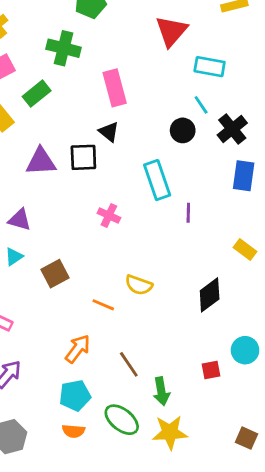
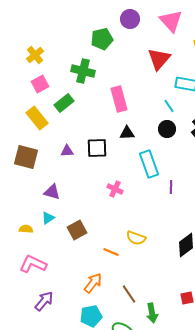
cyan line: (201, 105) -> (169, 106), moved
black triangle: (109, 132) -> (127, 133), moved, turned -42
purple triangle: (41, 162) -> (67, 151), size x0.6

